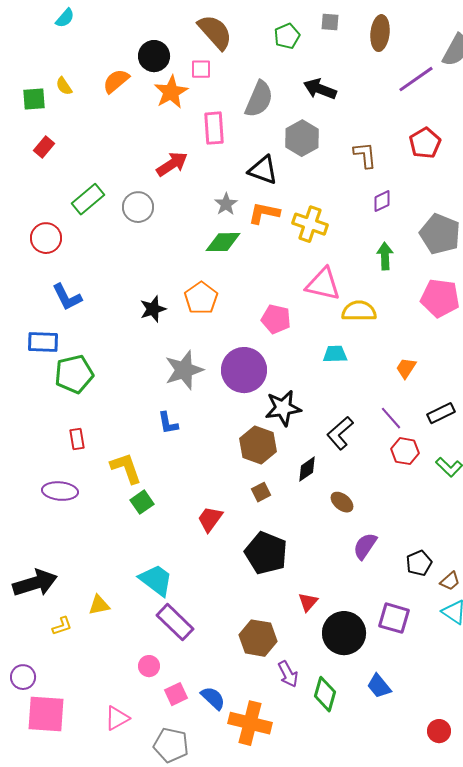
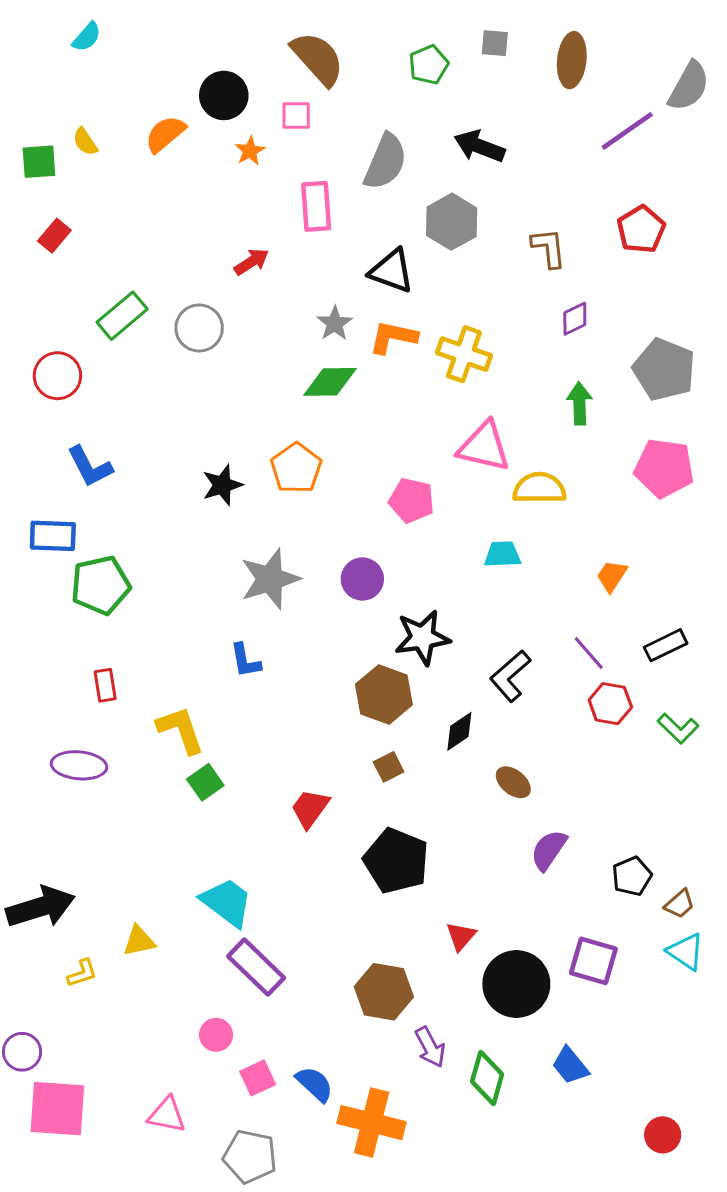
orange star: (171, 92) -> (250, 151), size x0.6
red arrow: (172, 164) -> (251, 262), size x0.7
purple circle: (244, 370) -> (362, 579), size x0.6
pink triangle: (117, 718) -> (167, 1115), turned 40

